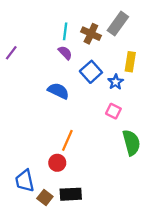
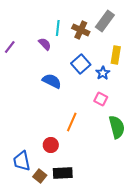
purple semicircle: (65, 53) -> (45, 44), moved
orange line: (67, 140) -> (72, 122), moved

